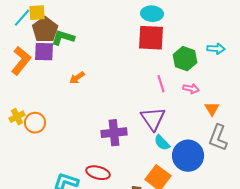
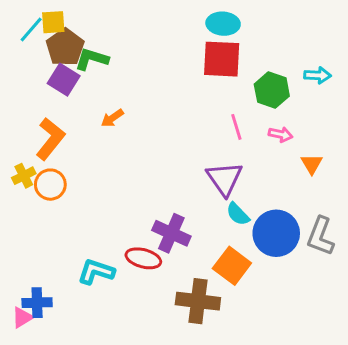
purple square: (44, 52) -> (64, 80), turned 30
orange L-shape: (21, 61) -> (50, 139), moved
purple cross: (114, 133) -> (171, 233), moved, turned 30
gray L-shape: (218, 138) -> (320, 236), moved

